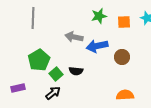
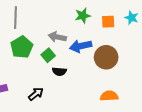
brown circle: (122, 57) -> (106, 57), size x1.5
green pentagon: (39, 60) -> (22, 47), moved
green square: (56, 74) -> (48, 55), moved

